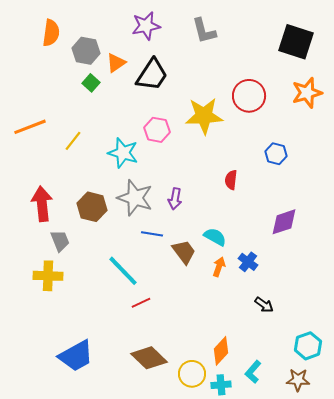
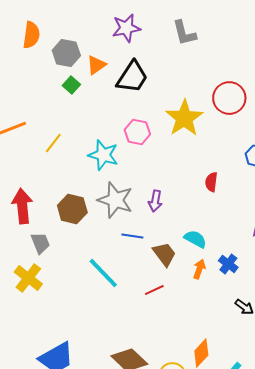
yellow star: (204, 116) -> (184, 118), turned -30
yellow cross: (48, 276) -> (28, 278), turned 36
red line: (141, 303) -> (154, 290), moved

